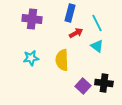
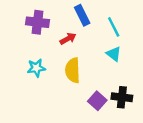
blue rectangle: (70, 13) -> (82, 15), turned -42
red arrow: (76, 33) -> (68, 39), moved

